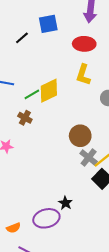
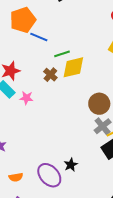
yellow diamond: (49, 91) -> (73, 67), moved
purple ellipse: (46, 218) -> (49, 175), turned 50

